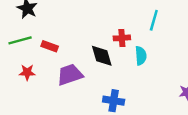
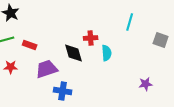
cyan line: (154, 20) -> (130, 22), moved
blue cross: (114, 101) -> (63, 91), moved

